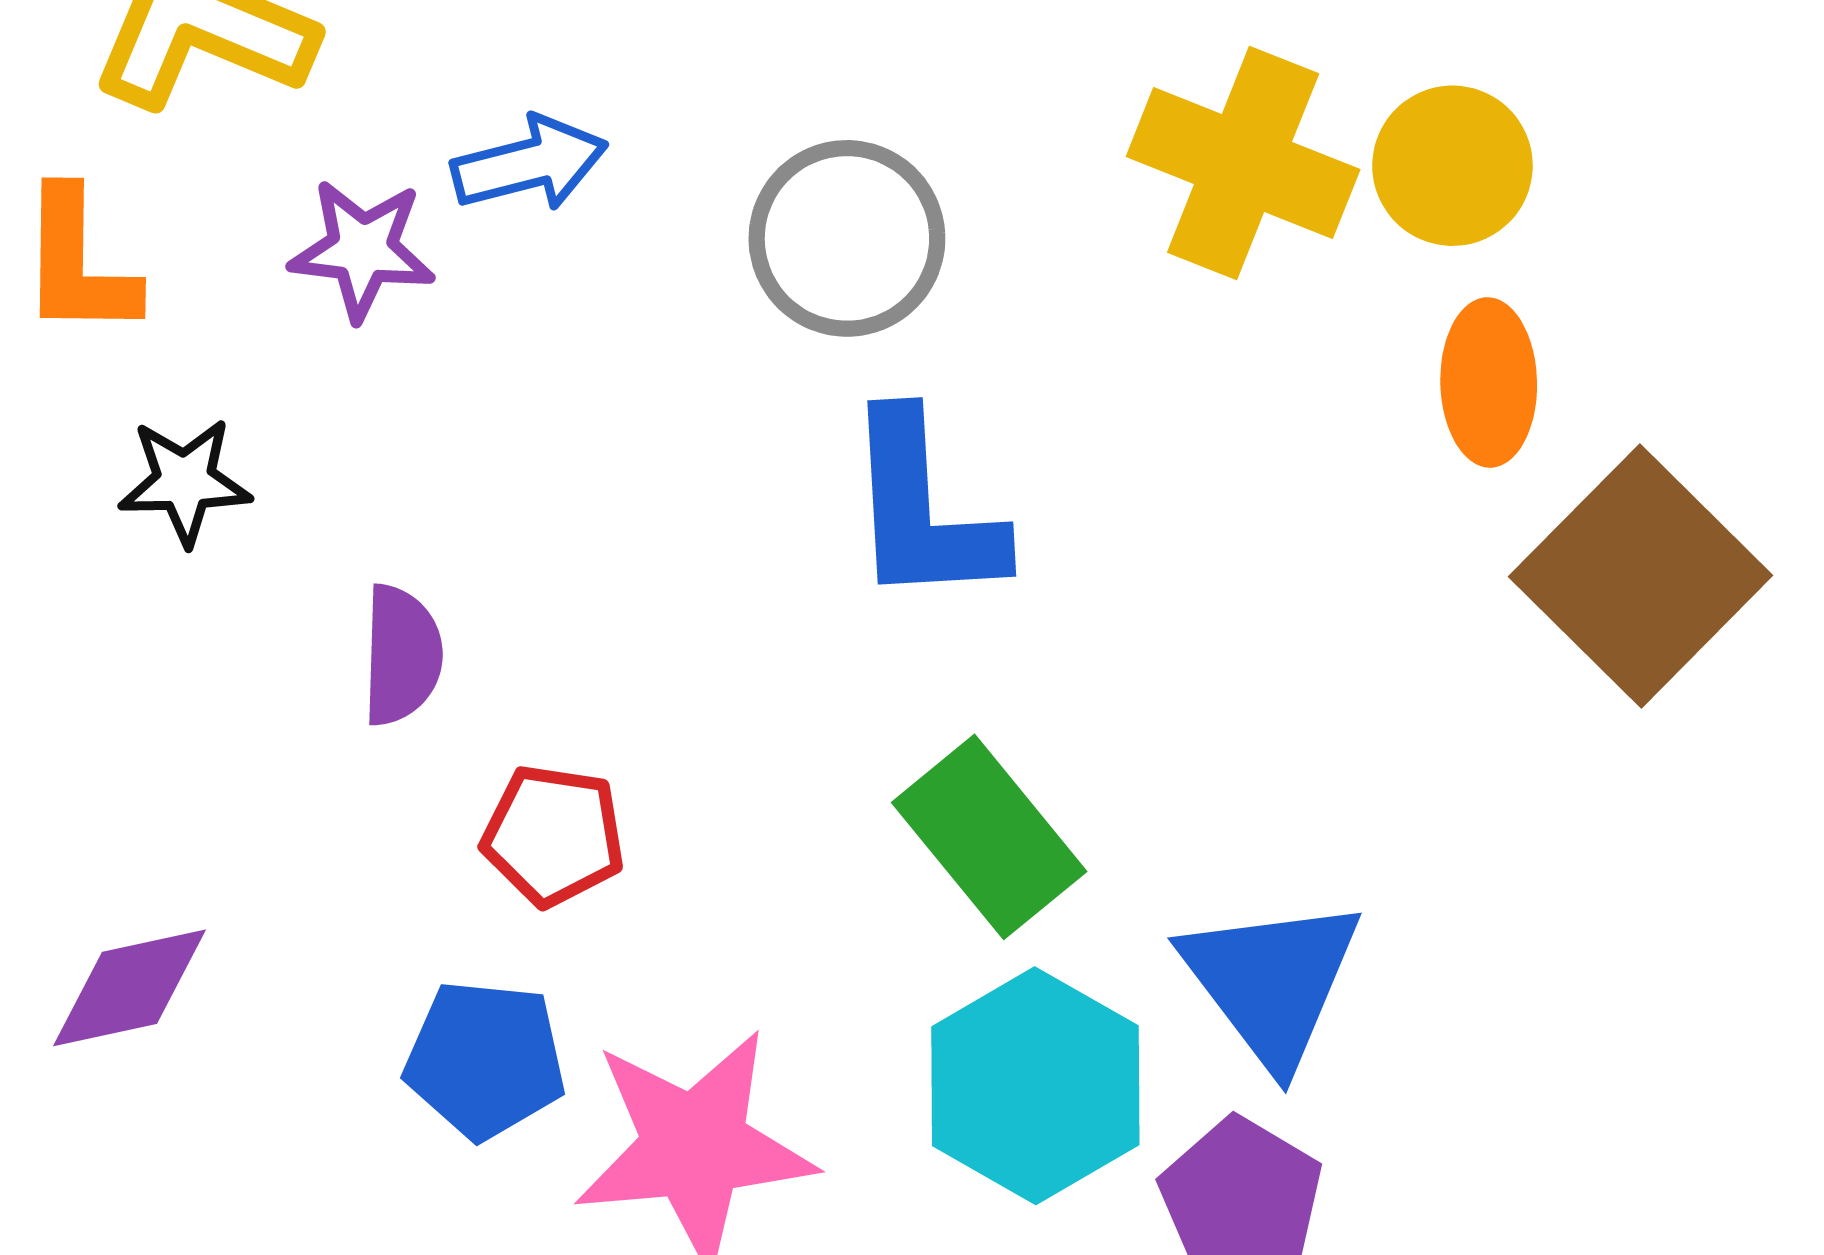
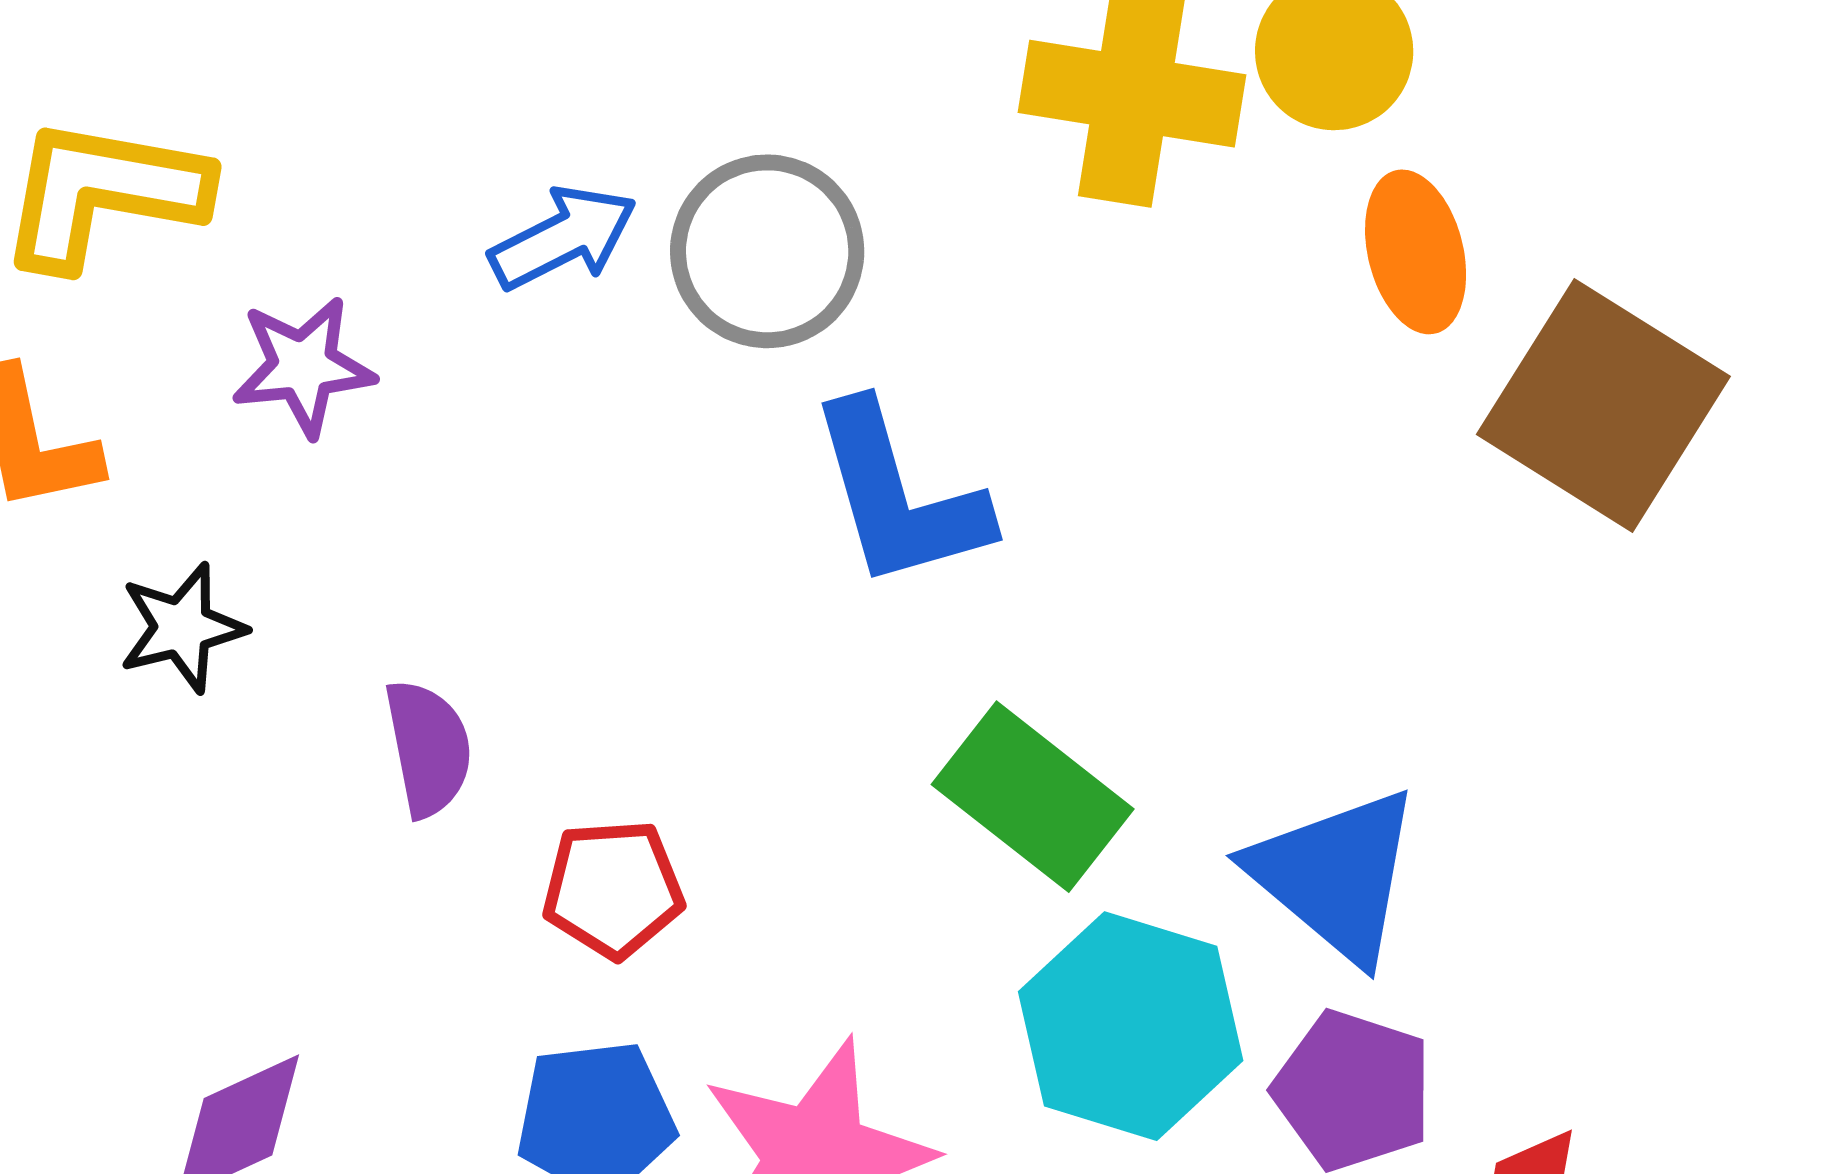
blue arrow: (530, 164) -> (563, 238), moved

